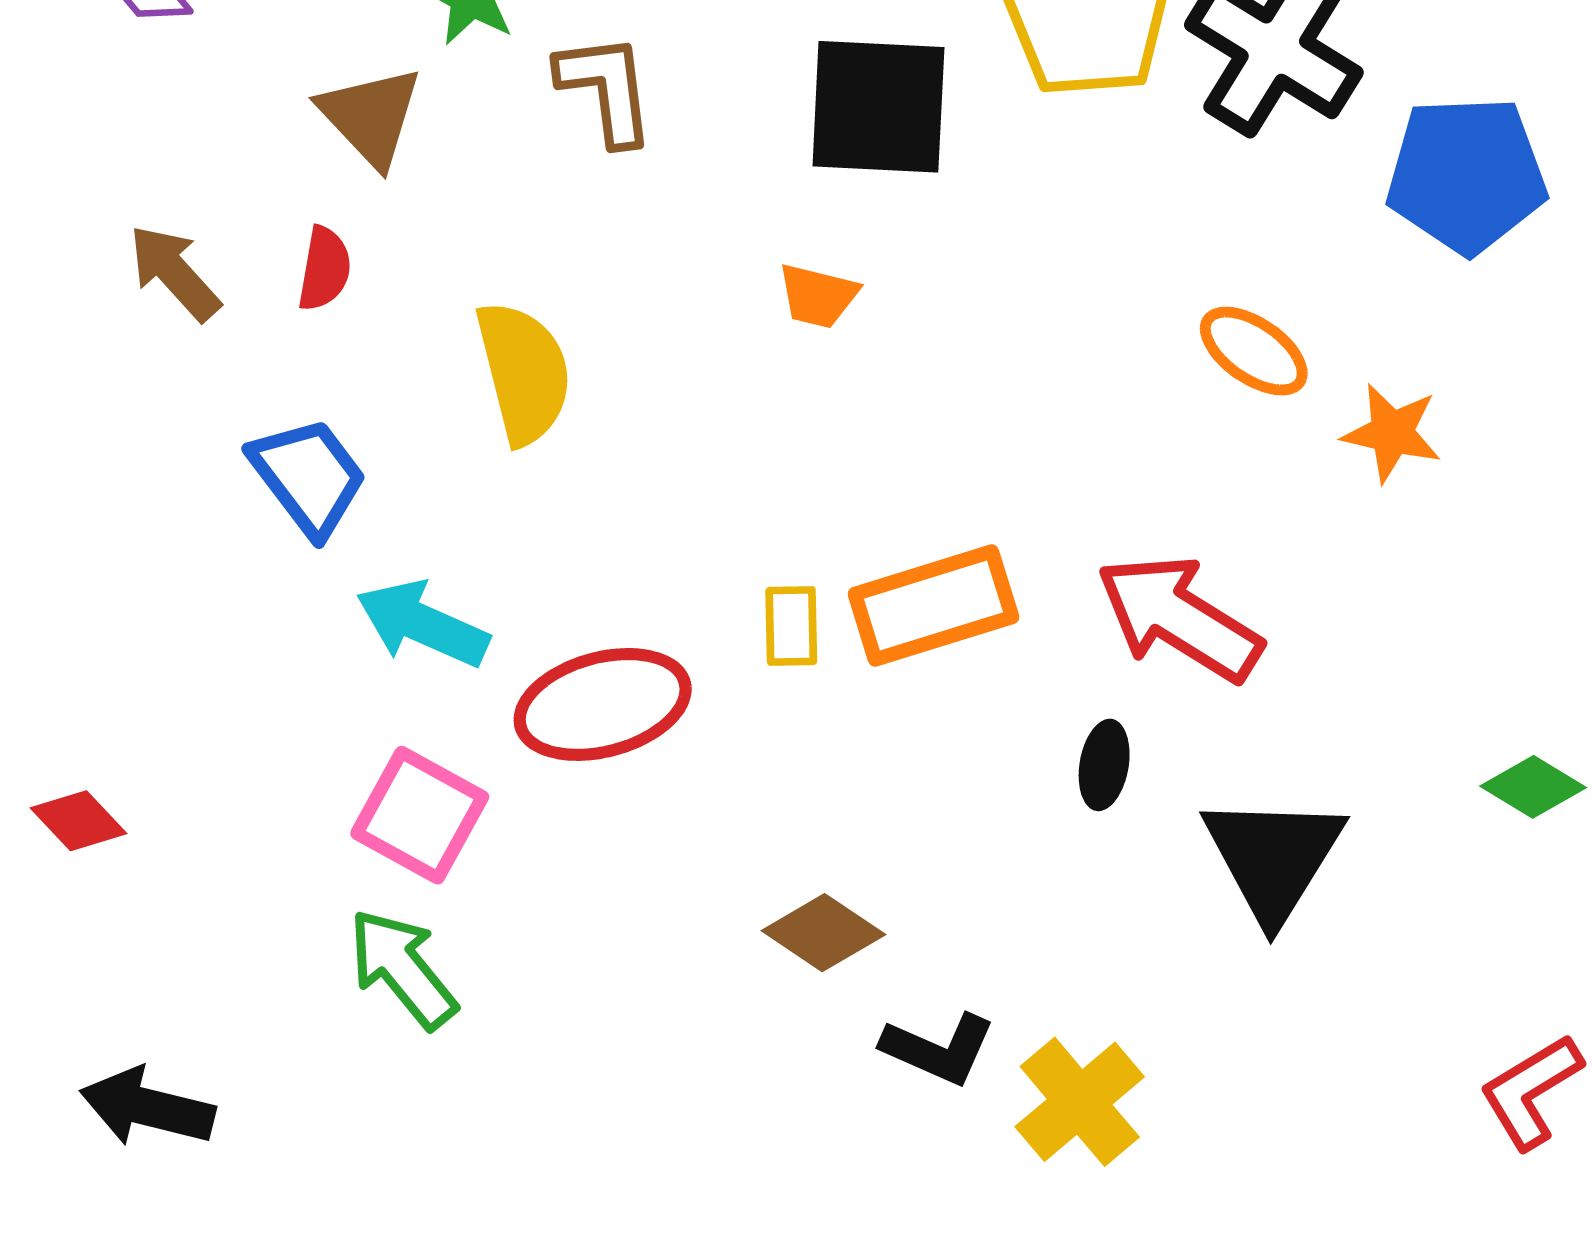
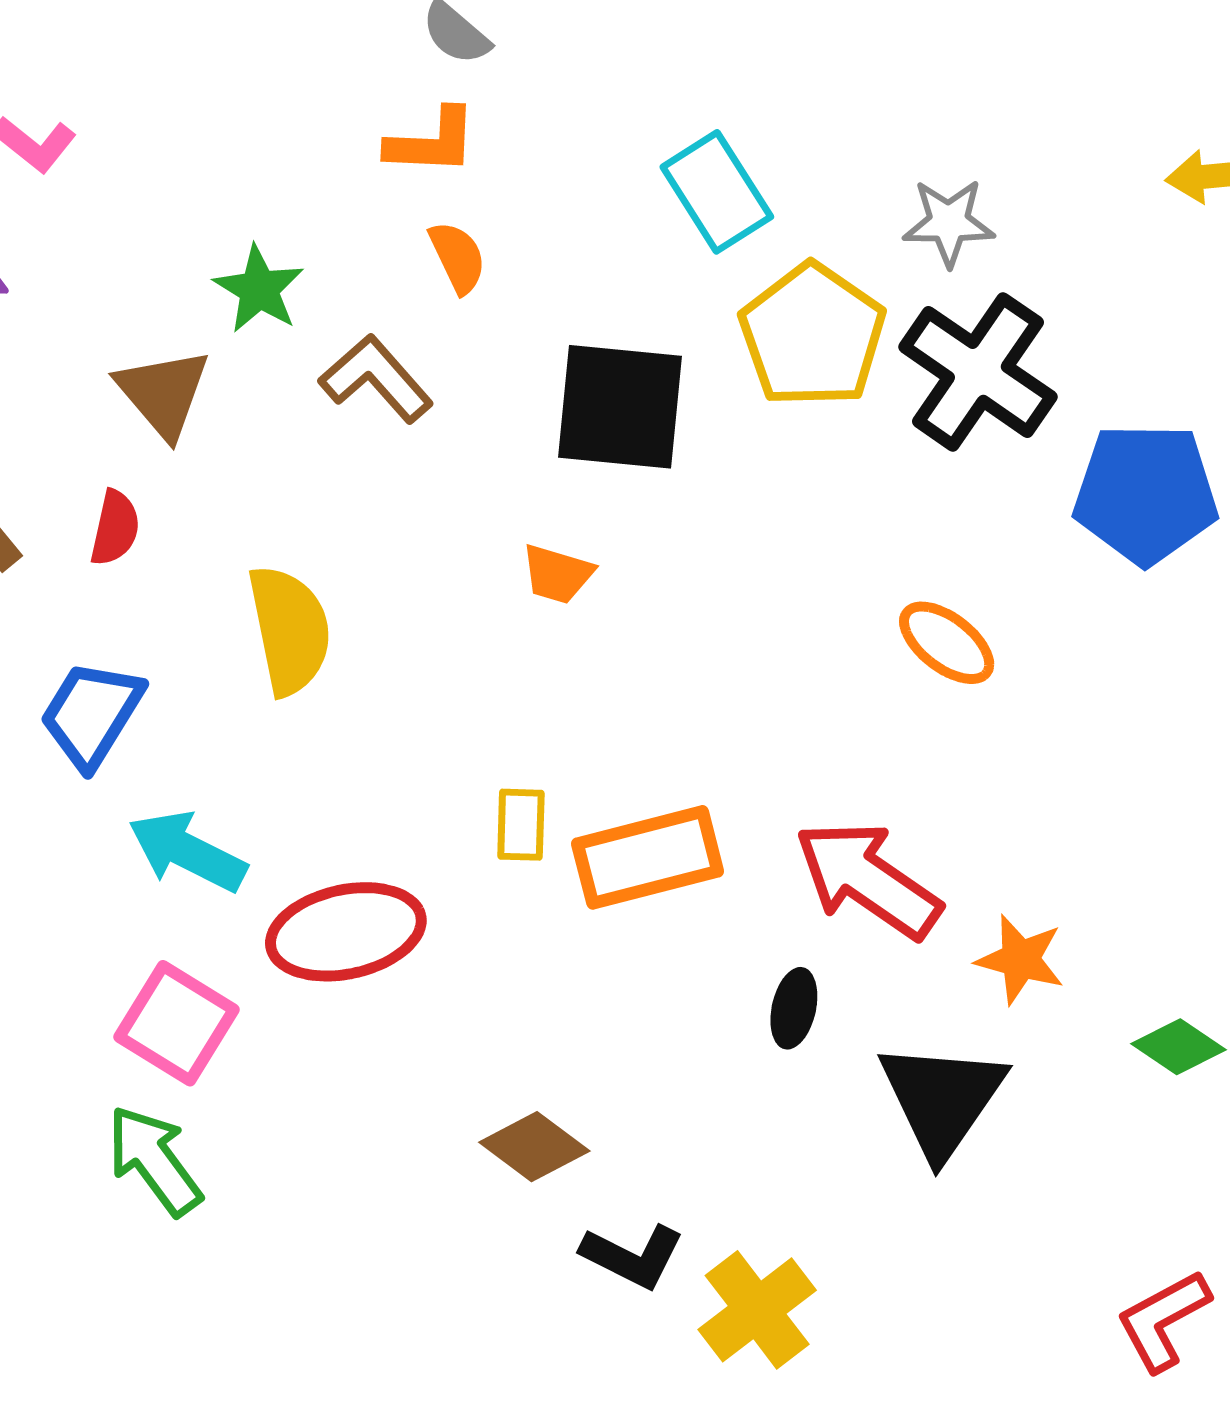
brown L-shape: (606, 89) -> (376, 379), turned -37
orange star: (1392, 433) -> (1020, 959), moved
blue trapezoid: (308, 477) -> (92, 714), turned -114
yellow rectangle: (791, 626) -> (521, 825), moved

